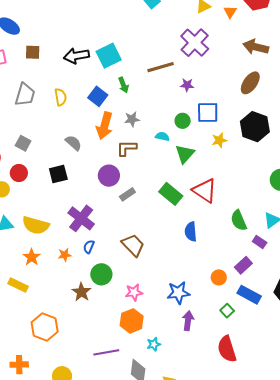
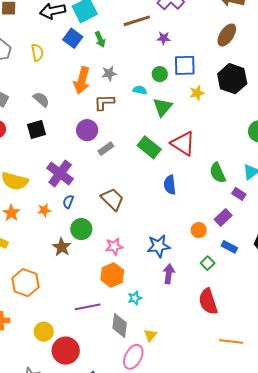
blue square: (98, 96) -> (73, 38), moved
gray semicircle: (73, 143) -> (41, 99), moved
blue rectangle: (249, 295) -> (229, 247), size x0.7

